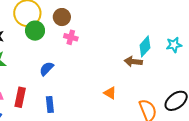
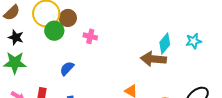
brown circle: (62, 17) -> (68, 18), moved
brown arrow: (133, 62) -> (153, 59), size x1.4

